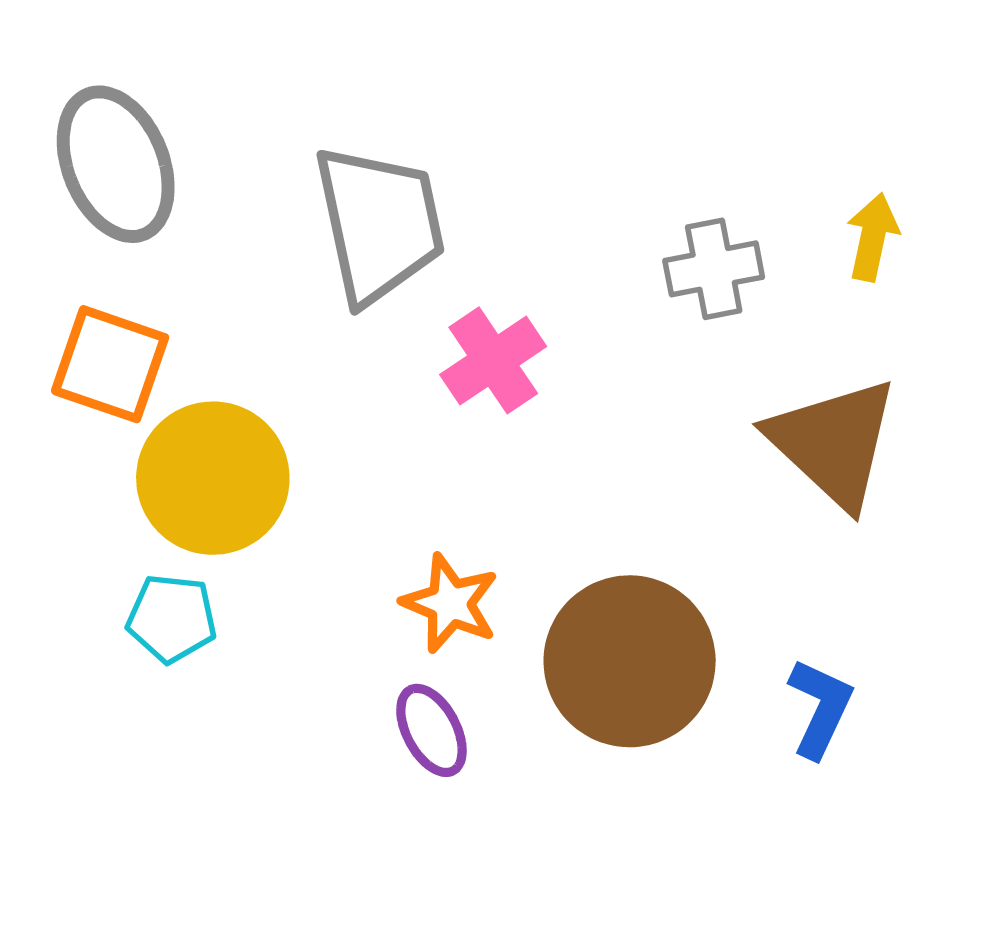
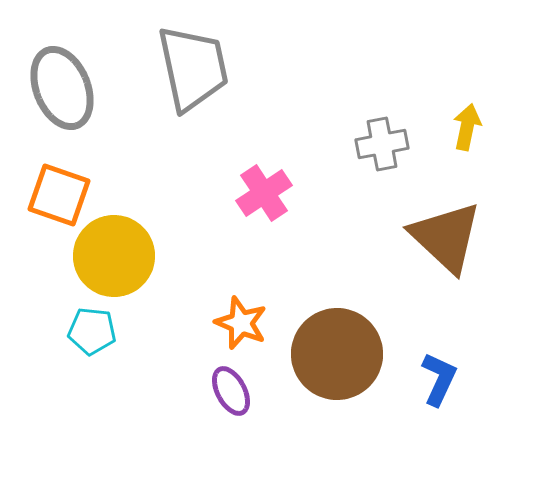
gray trapezoid: (379, 224) -> (193, 68), moved

